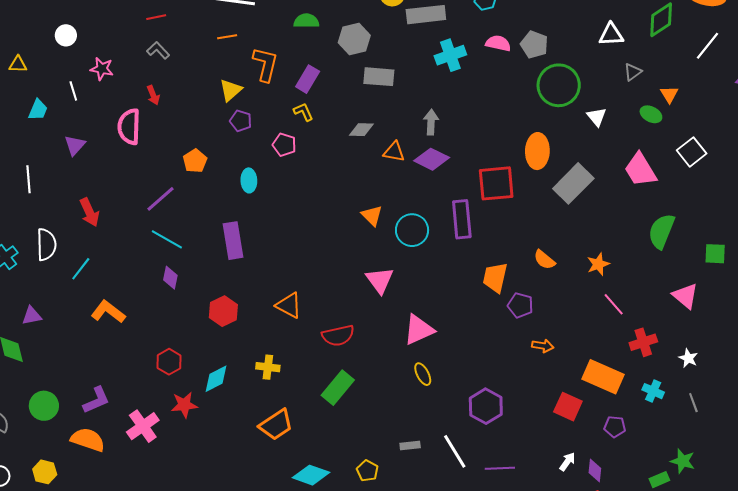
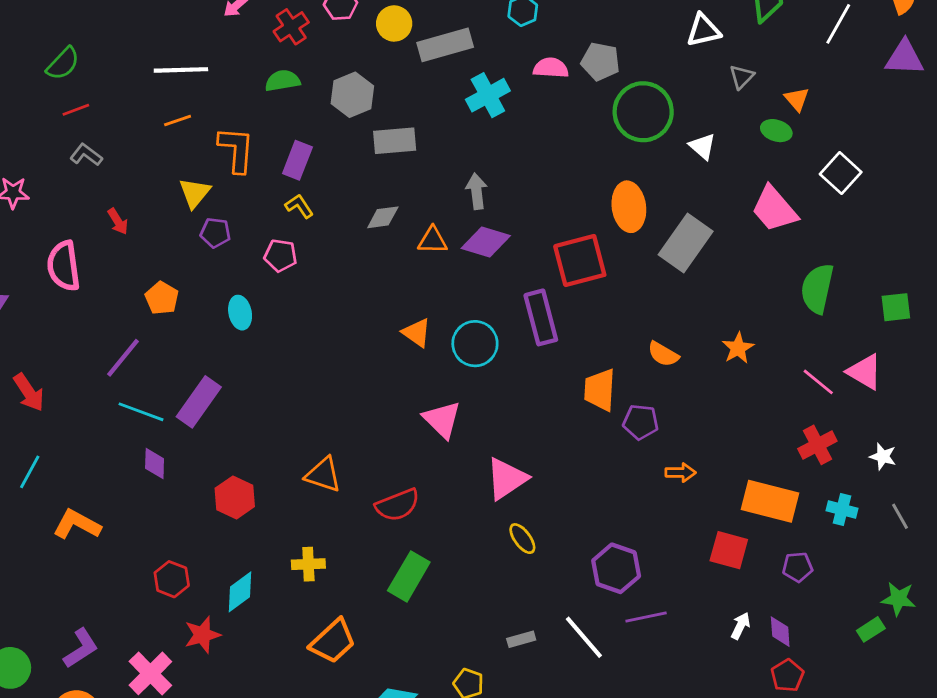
red arrow: (153, 95) -> (118, 221), moved
purple rectangle: (233, 241) -> (199, 402), moved, turned 54
pink line: (614, 304) -> (818, 382), moved
purple line: (500, 468) -> (646, 617), moved

